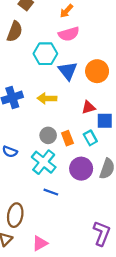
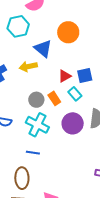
blue triangle: (68, 71) -> (43, 48), moved
red triangle: (89, 107) -> (65, 76), moved
blue line: (51, 192) -> (33, 153), moved

